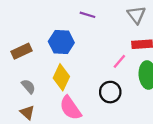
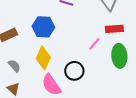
black circle: (110, 92) -> (74, 71), moved

